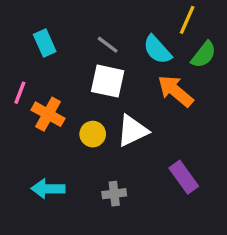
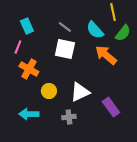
yellow line: (187, 20) -> (113, 12), turned -36
pink line: (20, 93) -> (18, 47), moved
white triangle: (132, 131) -> (80, 92), moved
yellow circle: (93, 134) -> (49, 91), moved

